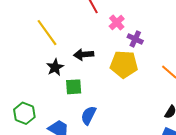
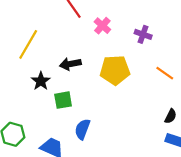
yellow line: (47, 33) -> (28, 44), turned 72
purple cross: (135, 39) -> (143, 34), moved

